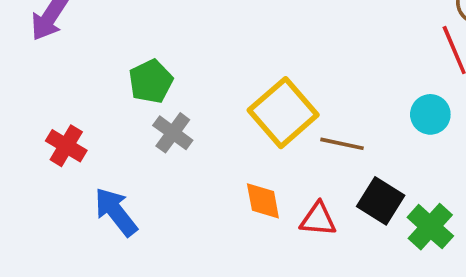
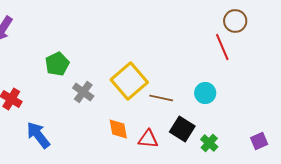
cyan circle: (430, 114) -> (205, 93), moved
gray cross: (173, 133) -> (83, 92), moved
green cross: (430, 227) -> (209, 143), size x0.7

